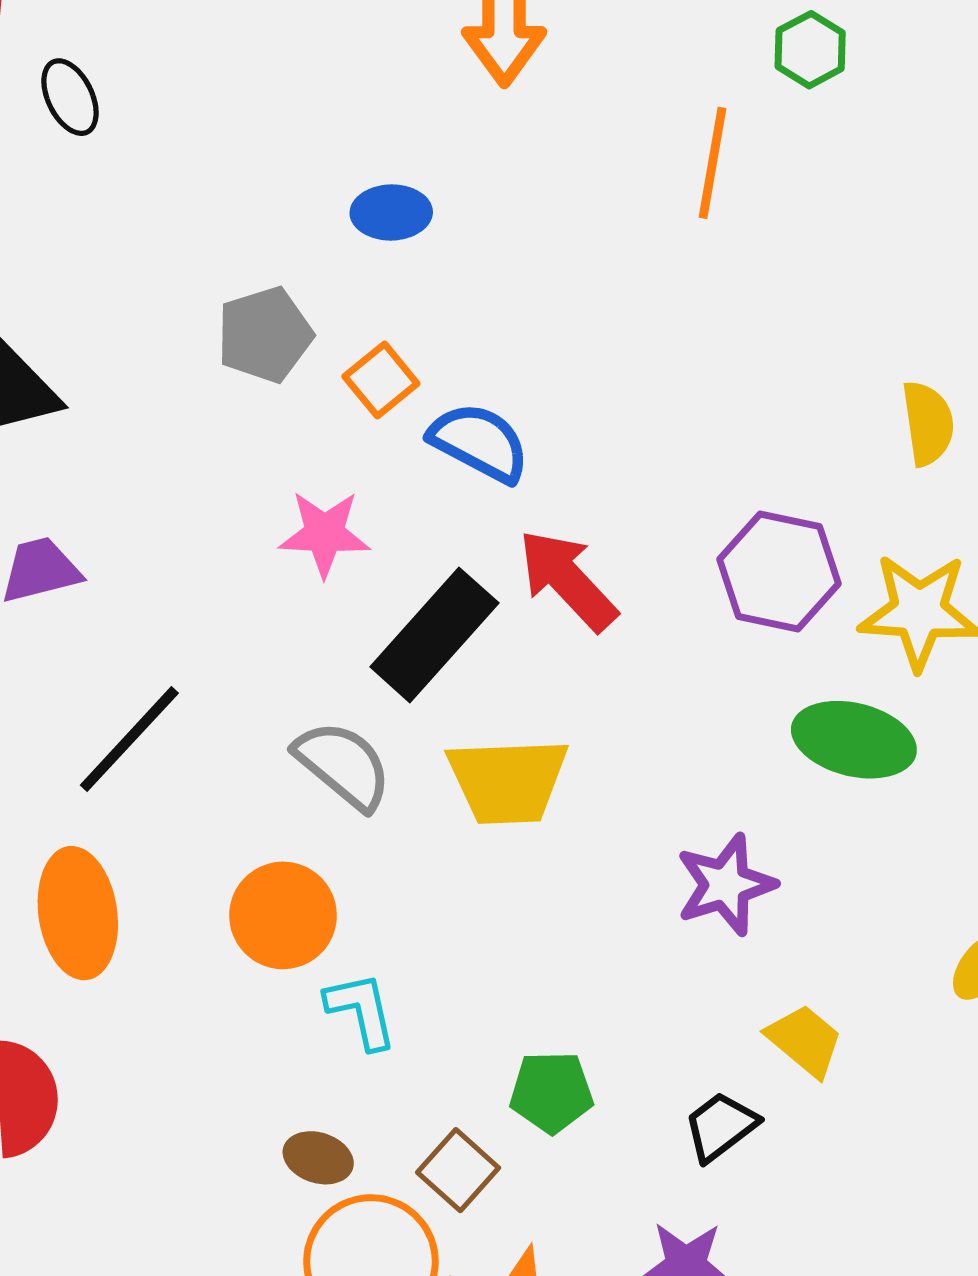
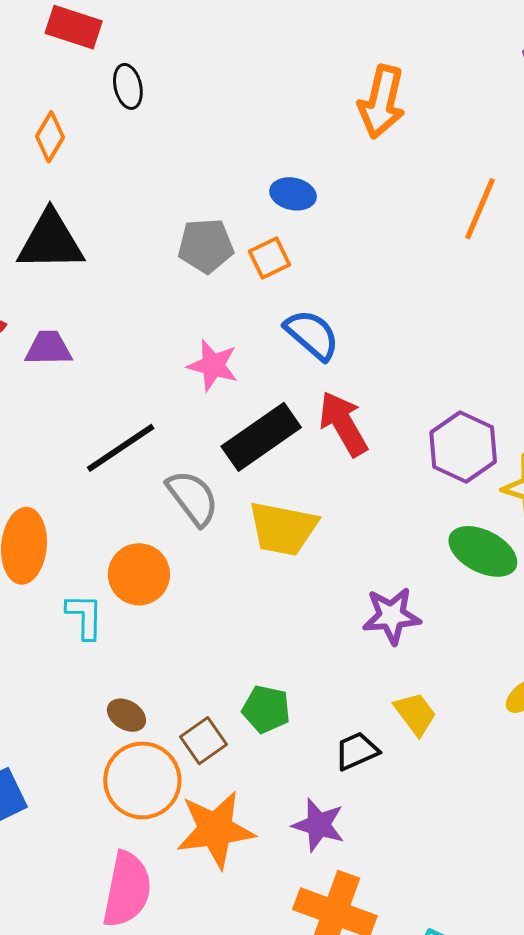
orange square: (381, 380) -> (270, 258), moved
black line: (129, 739) -> (121, 448), moved
cyan L-shape: (361, 1010) -> (85, 616), moved

